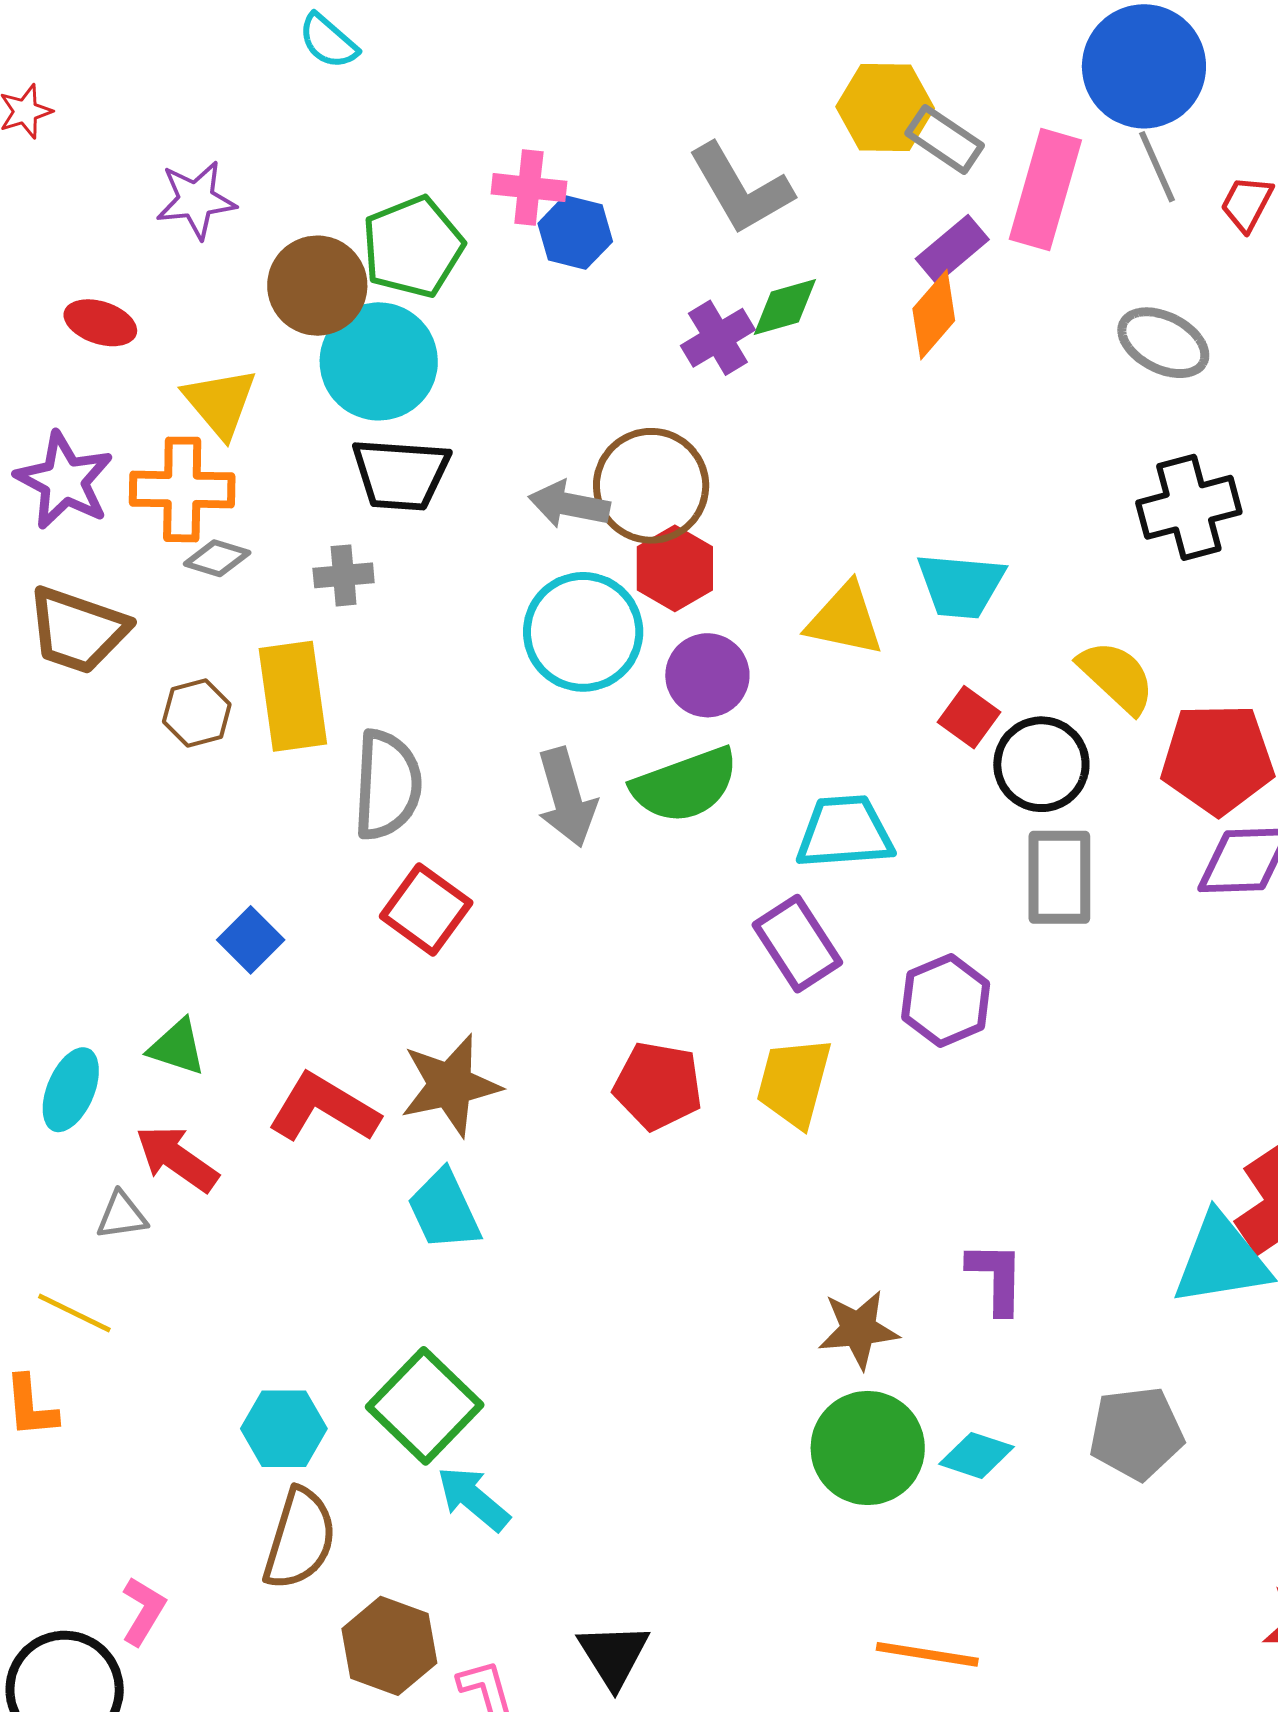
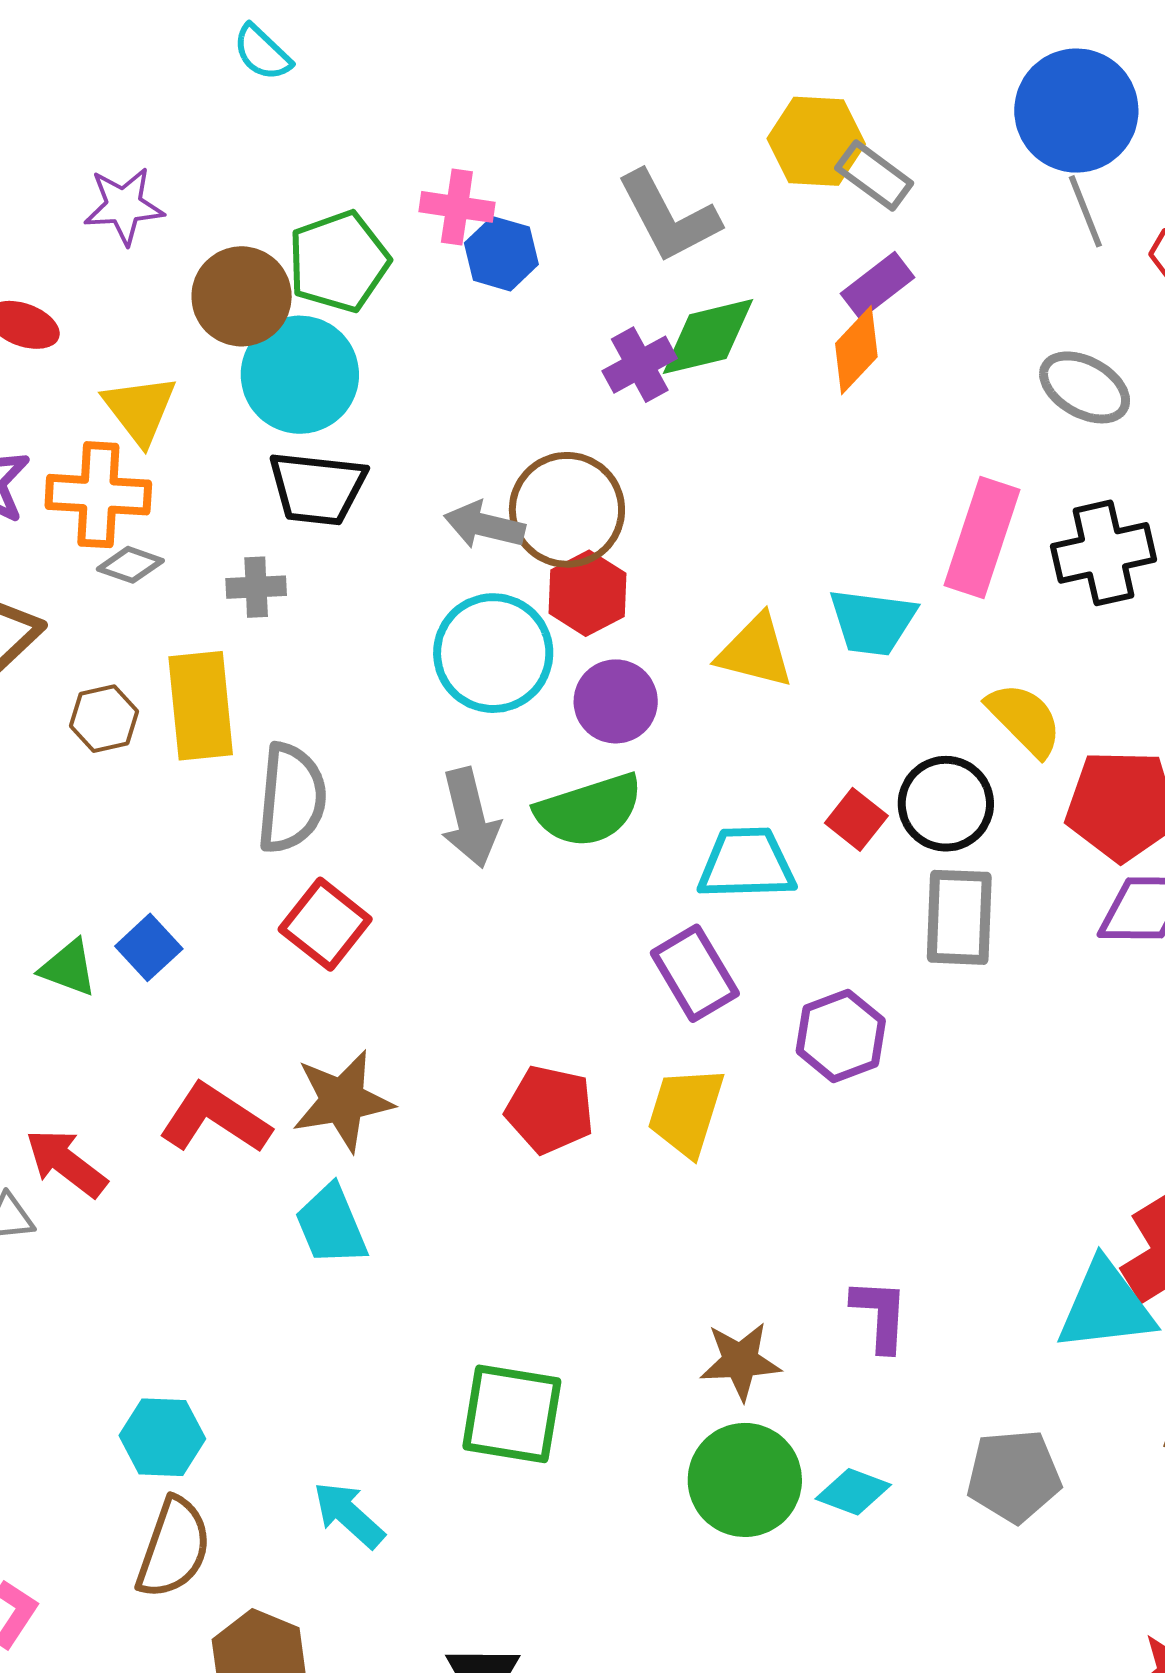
pink rectangle: (1045, 190) -> (982, 538), moved
green diamond: (785, 307) -> (708, 337), size x1.4
red square: (969, 717) -> (856, 819), moved
green triangle: (177, 1047) -> (68, 968), moved
green square: (425, 1406) -> (512, 1414), moved, turned -37

